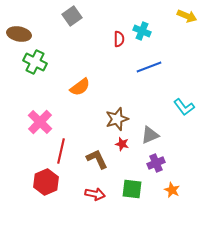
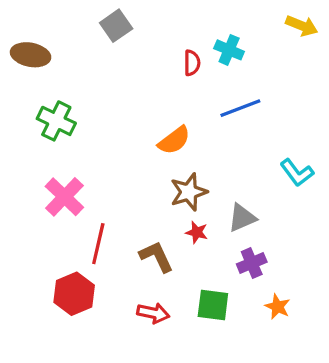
green cross: (35, 62) -> (56, 121), moved
orange semicircle: (80, 87) -> (174, 140), moved

